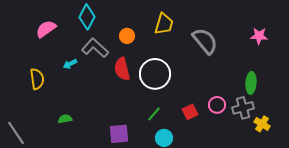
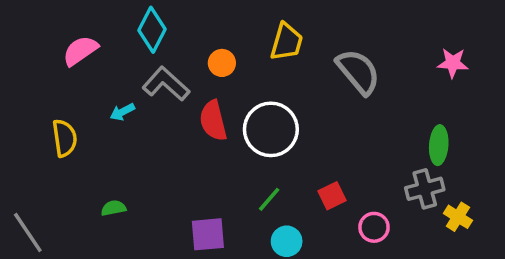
pink circle: (217, 105) -> (374, 227), moved

